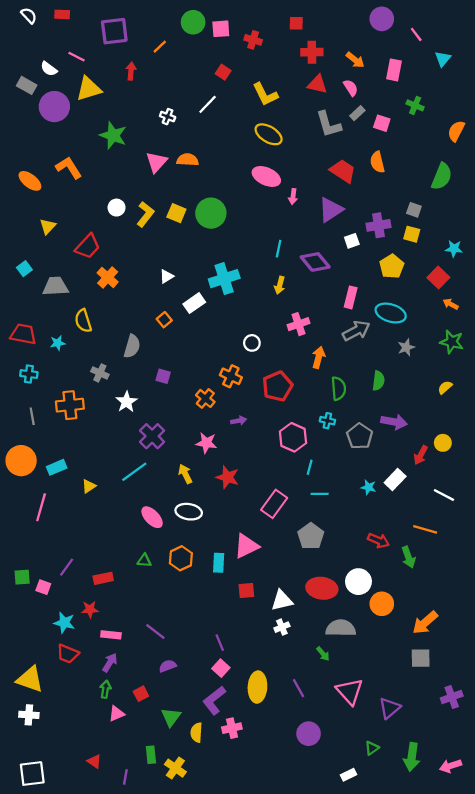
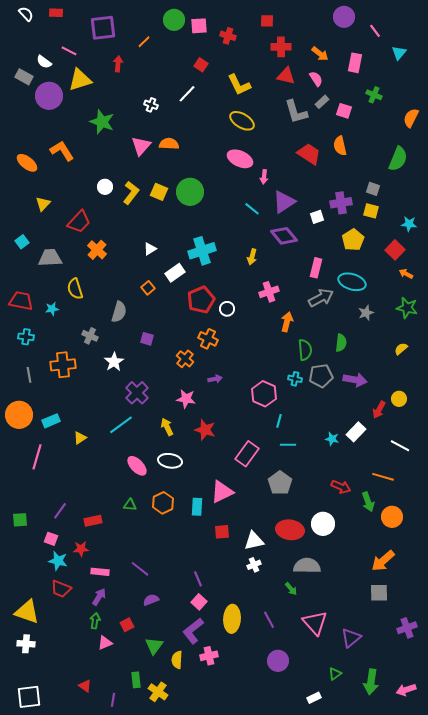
purple triangle: (331, 210) -> (284, 202), moved
cyan line: (279, 249) -> (252, 209), moved, turned -63
red pentagon: (277, 386) -> (201, 300), moved
gray pentagon: (360, 436) -> (321, 376), moved, turned 30
pink square: (43, 587) -> (51, 539), moved
orange circle: (382, 604) -> (392, 517), moved

